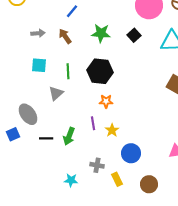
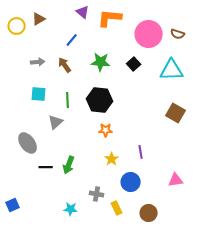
purple line: (93, 123) -> (141, 152), moved
blue square: (13, 134) -> (13, 205), moved

